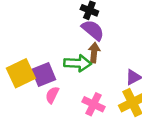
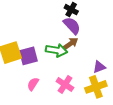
brown arrow: (94, 53) -> (71, 44), turned 42
pink semicircle: (52, 95) -> (33, 84), moved

